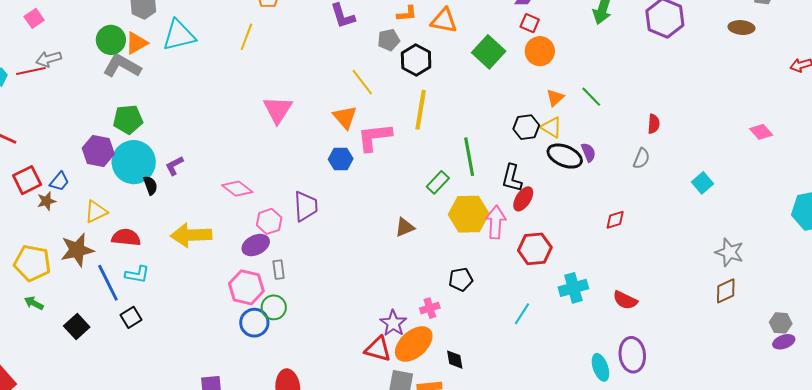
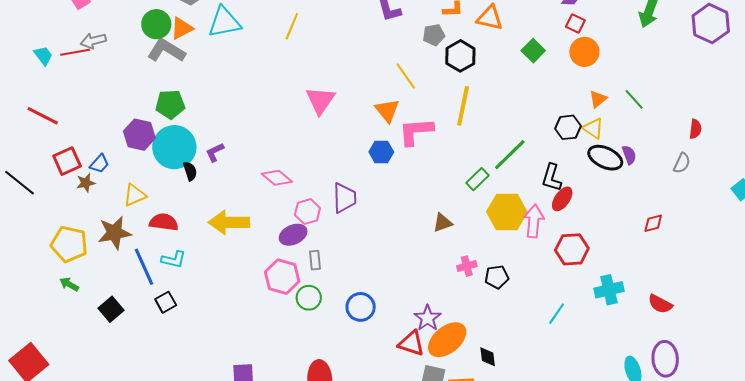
green square: (489, 52) -> (533, 51), size x0.7
green line: (469, 157) -> (510, 155), turned 54
pink cross: (430, 308) -> (467, 266), moved
blue circle: (254, 323) -> (361, 307), moved

